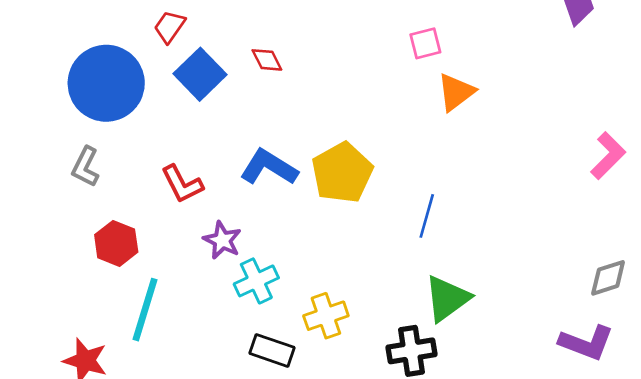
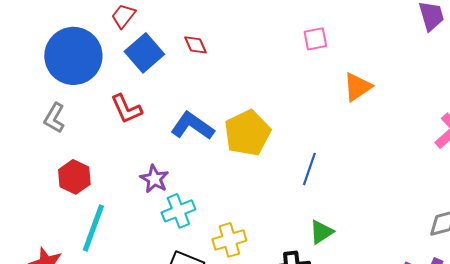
orange triangle: (456, 92) -> (357, 87), moved
red L-shape: (182, 184) -> (126, 109), moved
green triangle: (447, 298) -> (321, 232), size x0.7

